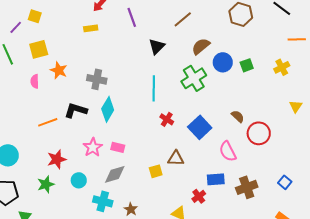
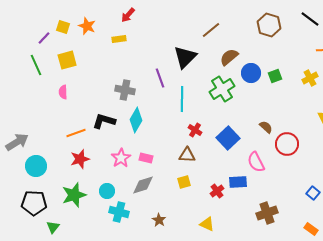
purple line: (132, 17) -> (160, 78), moved
black triangle: (157, 46) -> (185, 57), size x1.4
orange star: (59, 70) -> (87, 26), moved
brown triangle: (176, 158) -> (187, 155), moved
red star: (57, 159) -> (80, 159), moved
blue rectangle: (216, 179) -> (238, 182), moved
green star: (46, 184) -> (74, 195), size x1.4
brown cross: (247, 187) -> (267, 213), moved
red cross: (199, 196) -> (217, 191), moved
cyan cross: (103, 201) -> (119, 212), moved

